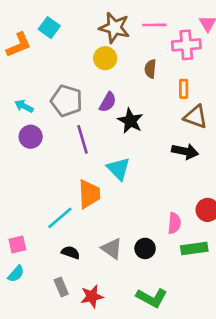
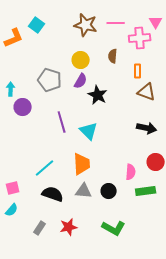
yellow circle: (105, 58) -> (81, 60), moved
cyan arrow: (24, 106) -> (11, 89), moved, turned 64
purple line: (83, 139) -> (62, 122), moved
black arrow: (185, 151) -> (147, 128), moved
orange trapezoid: (89, 194) -> (82, 164), moved
gray triangle: (112, 248) -> (84, 191), turned -30
black semicircle: (71, 252) -> (53, 194), size x1.5
gray rectangle: (61, 287) -> (40, 228), moved, turned 56

